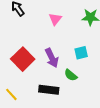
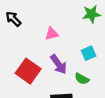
pink triangle: (55, 19) -> (52, 34), moved, turned 48

